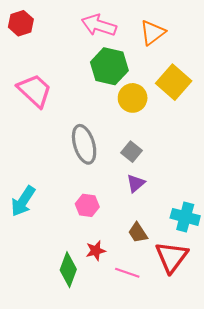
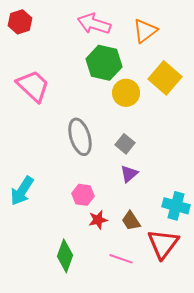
red star: (96, 251) -> (98, 220), moved

